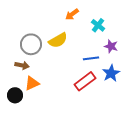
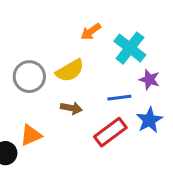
cyan cross: (98, 25) -> (130, 48), size x1.5
brown arrow: (22, 65) -> (71, 108), moved

